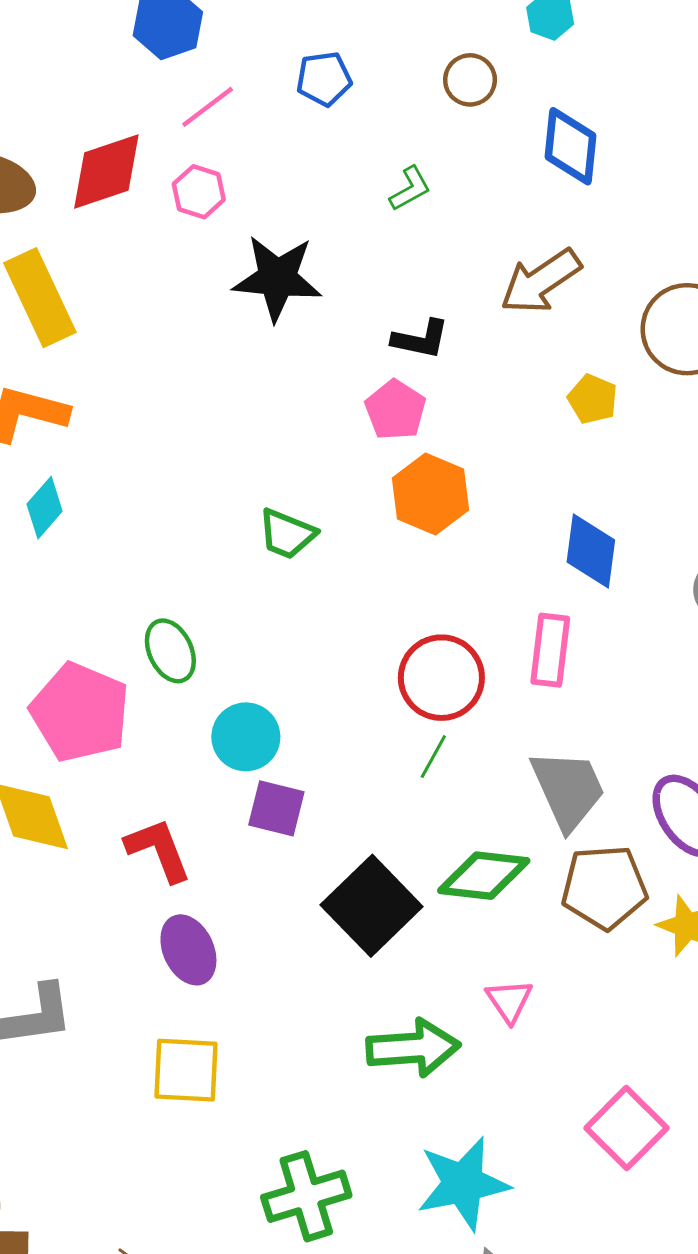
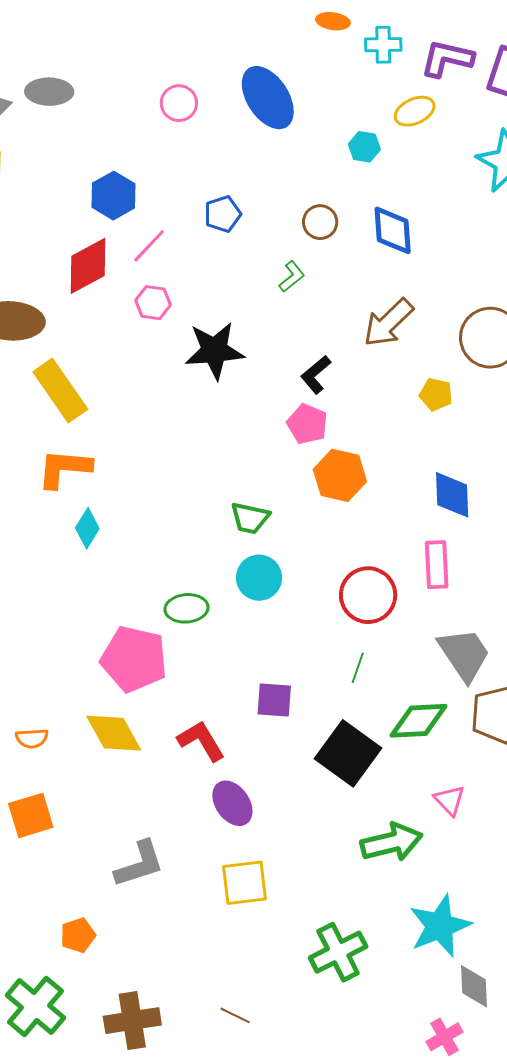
brown circle: (470, 80) -> (320, 222), moved
red diamond: (106, 171) -> (88, 266), moved
black L-shape: (421, 339) -> (316, 374), turned 138
green ellipse: (170, 651) -> (186, 608), turned -60
cyan circle: (246, 737) -> (259, 578), moved
green line: (433, 757) -> (358, 668), moved

